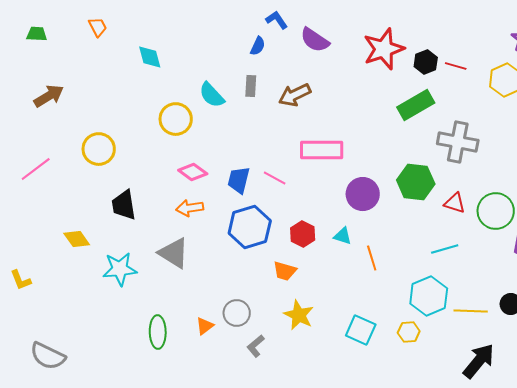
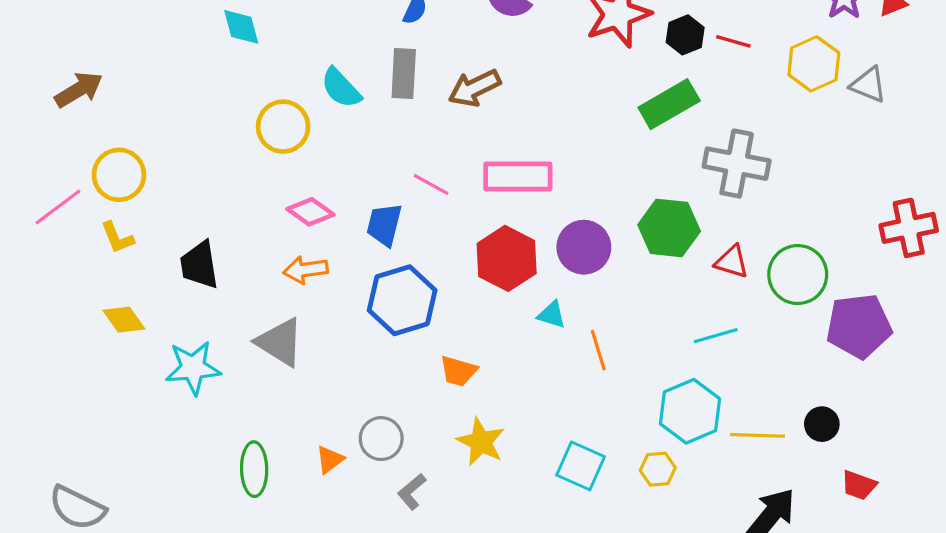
gray rectangle: (251, 86) -> (404, 74), size x1.4
yellow circle: (99, 149) -> (119, 175), moved
pink line: (275, 178) -> (431, 184), moved
red hexagon: (303, 234) -> (507, 258), moved, size x1.5
yellow L-shape: (21, 280) -> (117, 238), moved

